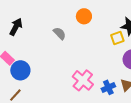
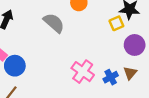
gray semicircle: (60, 33) -> (54, 23), size x1.5

